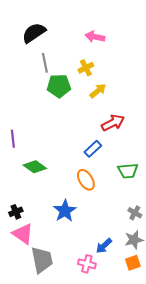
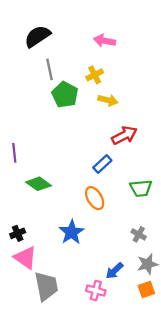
green pentagon: (59, 86) -> (65, 95), turned 30
yellow arrow: (98, 91) -> (108, 100), turned 54
gray cross: (135, 213) -> (139, 234), moved

